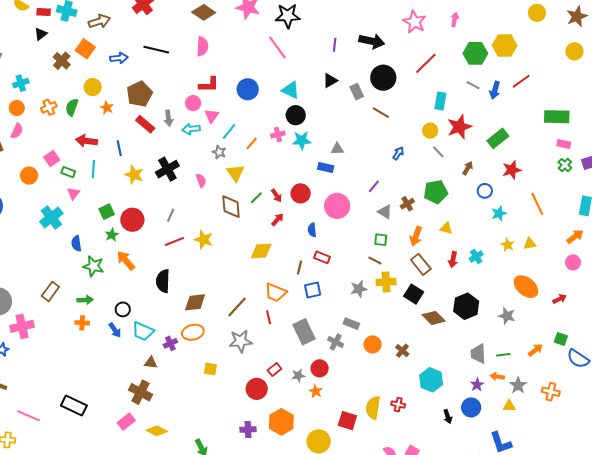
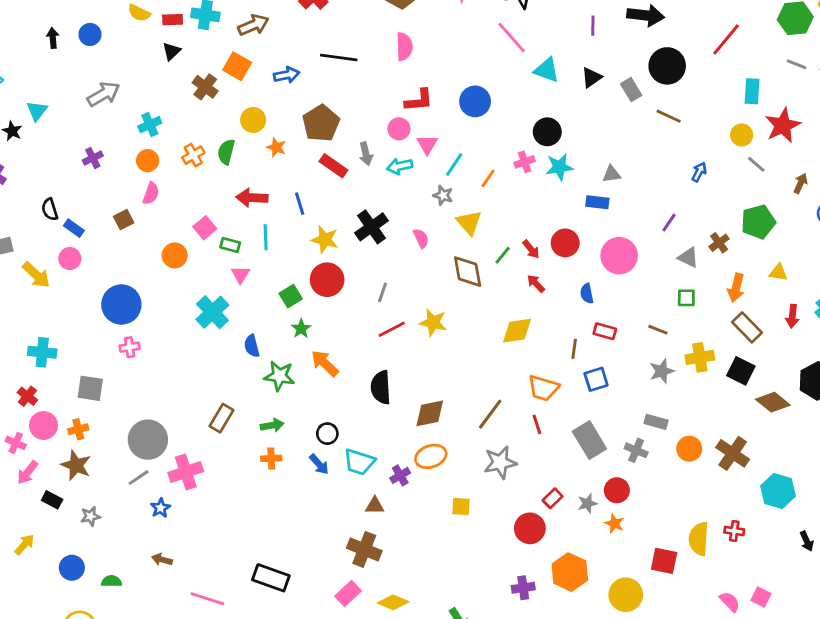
cyan triangle: (291, 90) -> (547, 70), moved
red circle: (132, 220) -> (327, 280), moved
red arrow: (277, 220) -> (536, 283), turned -80
brown line: (375, 260) -> (658, 330), moved
brown cross: (402, 351) -> (733, 453), size x1.6

